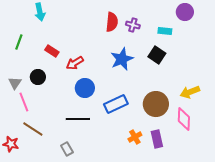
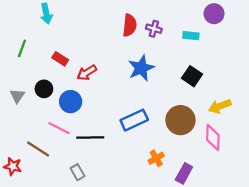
black square: (157, 55) -> (192, 76), moved
blue circle: (85, 88) -> (71, 102), moved
pink line: (24, 102) -> (59, 128), moved, turned -42
purple rectangle: (157, 139) -> (184, 173), moved, turned 42

